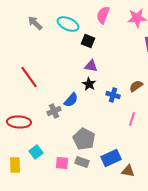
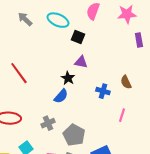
black star: (89, 84) -> (68, 78), moved
brown semicircle: (136, 86) -> (126, 82), turned -80
gray cross: (54, 111) -> (48, 123), moved

